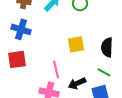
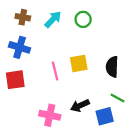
pink line: (56, 69) -> (55, 71), moved
green line: (104, 72) -> (118, 98), moved

